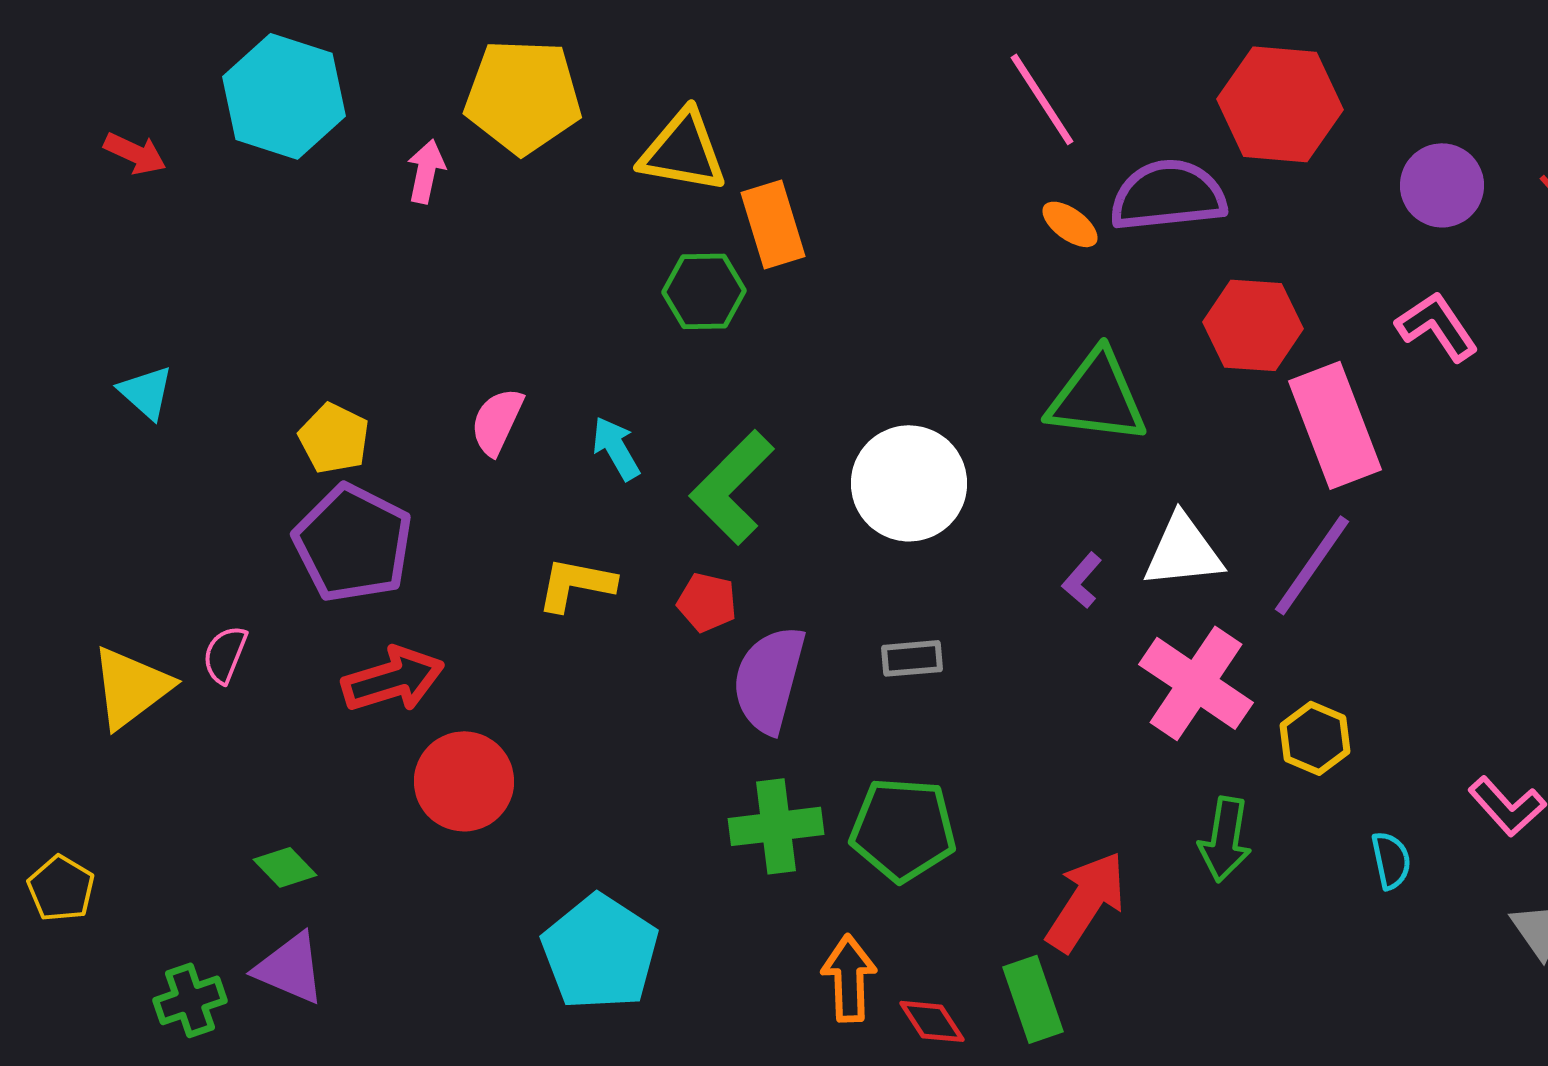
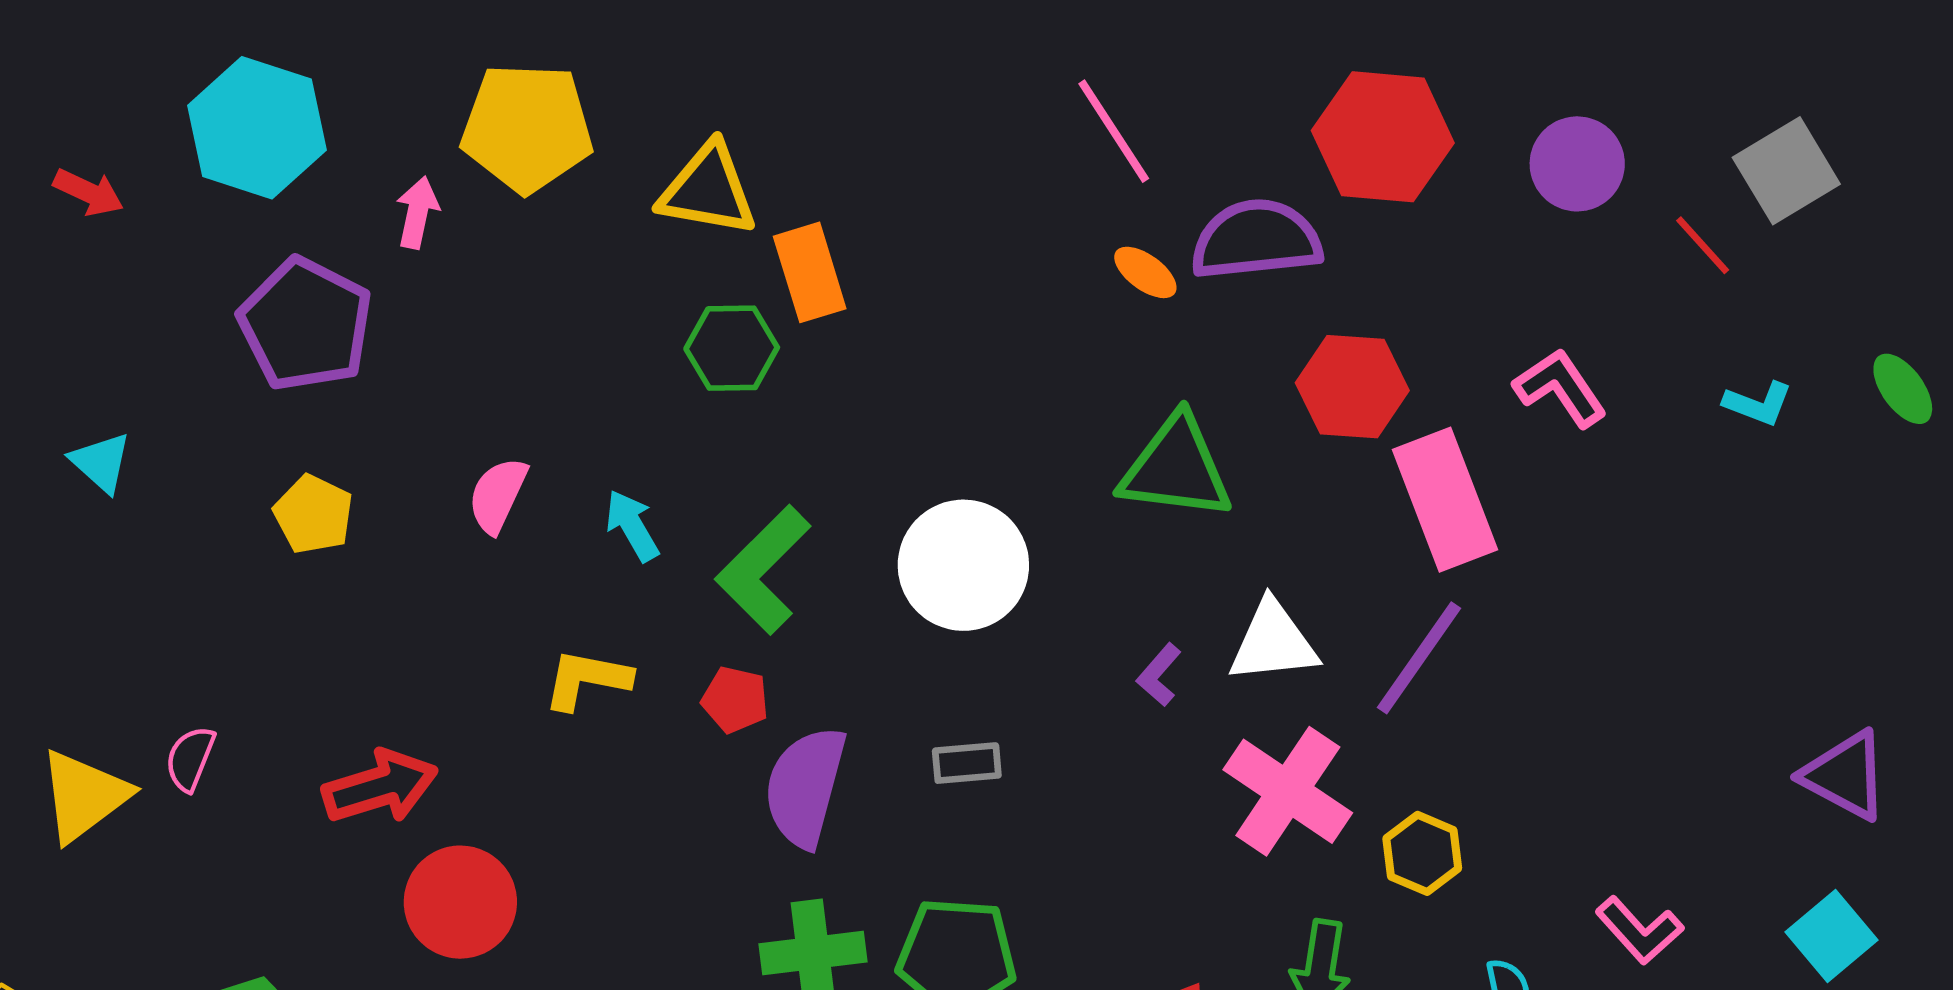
purple circle: (1442, 185) -> (1577, 164), moved
purple pentagon: (353, 543) -> (306, 324), moved

